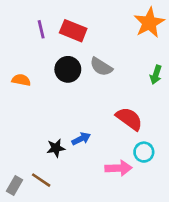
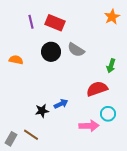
orange star: (149, 23) -> (112, 17), size x0.7
green arrow: (156, 75) -> (111, 66), moved
red semicircle: (129, 119) -> (97, 89), turned -55

